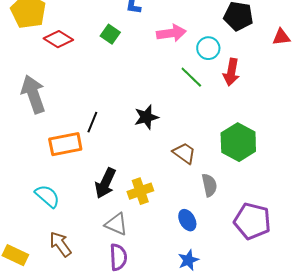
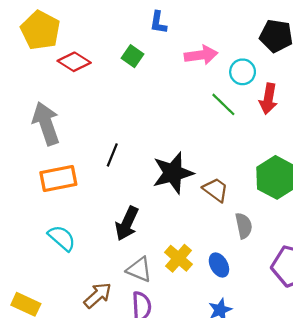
black star: (146, 117) -> (173, 173), moved, size x1.5
orange rectangle: (65, 144) -> (58, 179), moved
yellow cross: (140, 191) -> (179, 258), moved, turned -30
brown arrow: (60, 244) -> (98, 295), moved, turned 84

